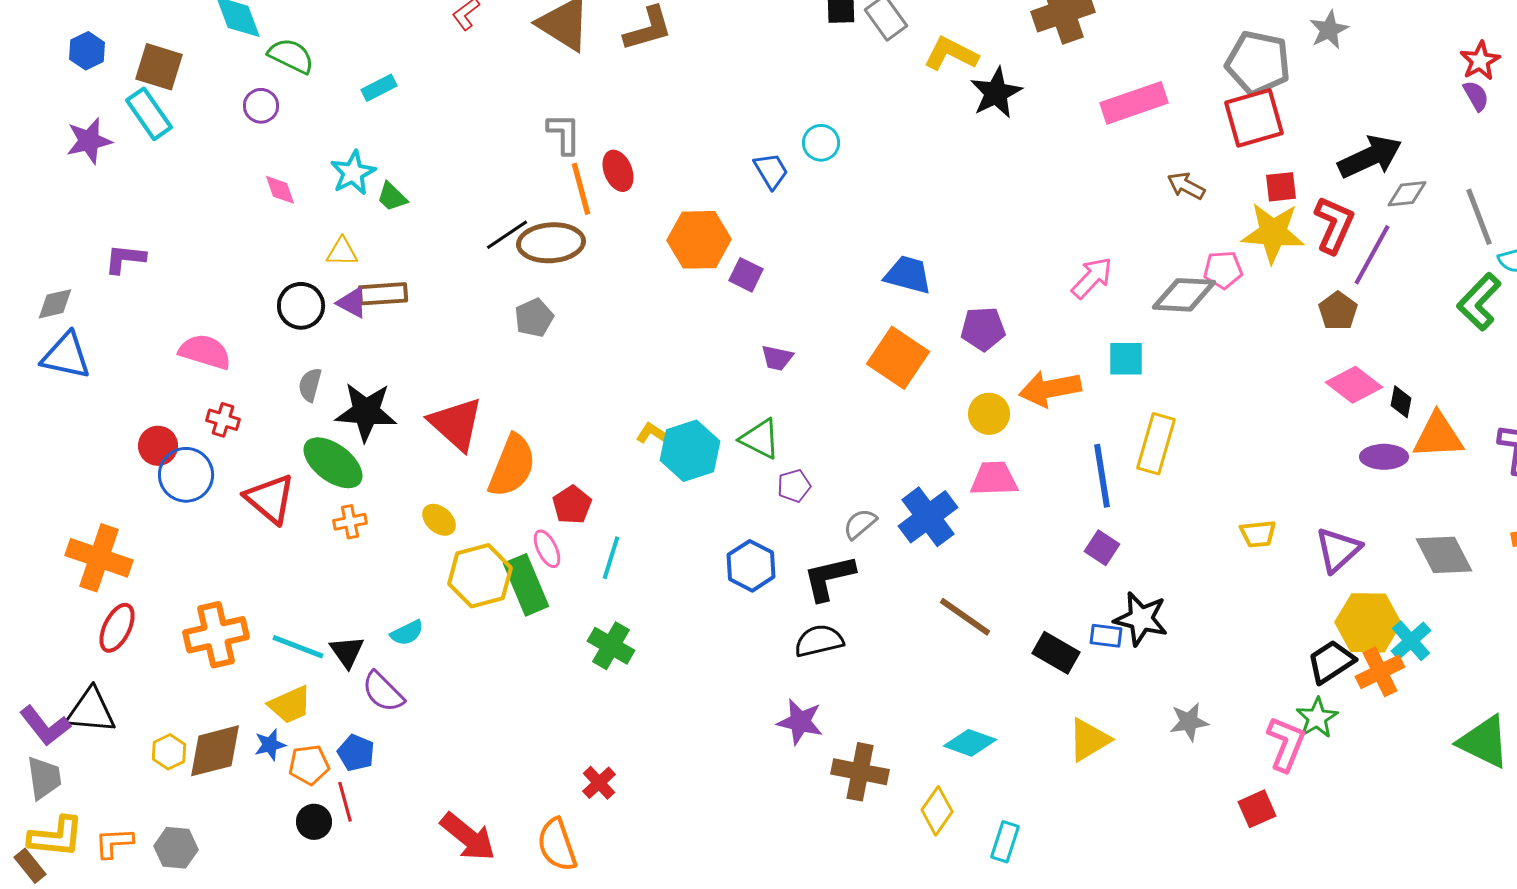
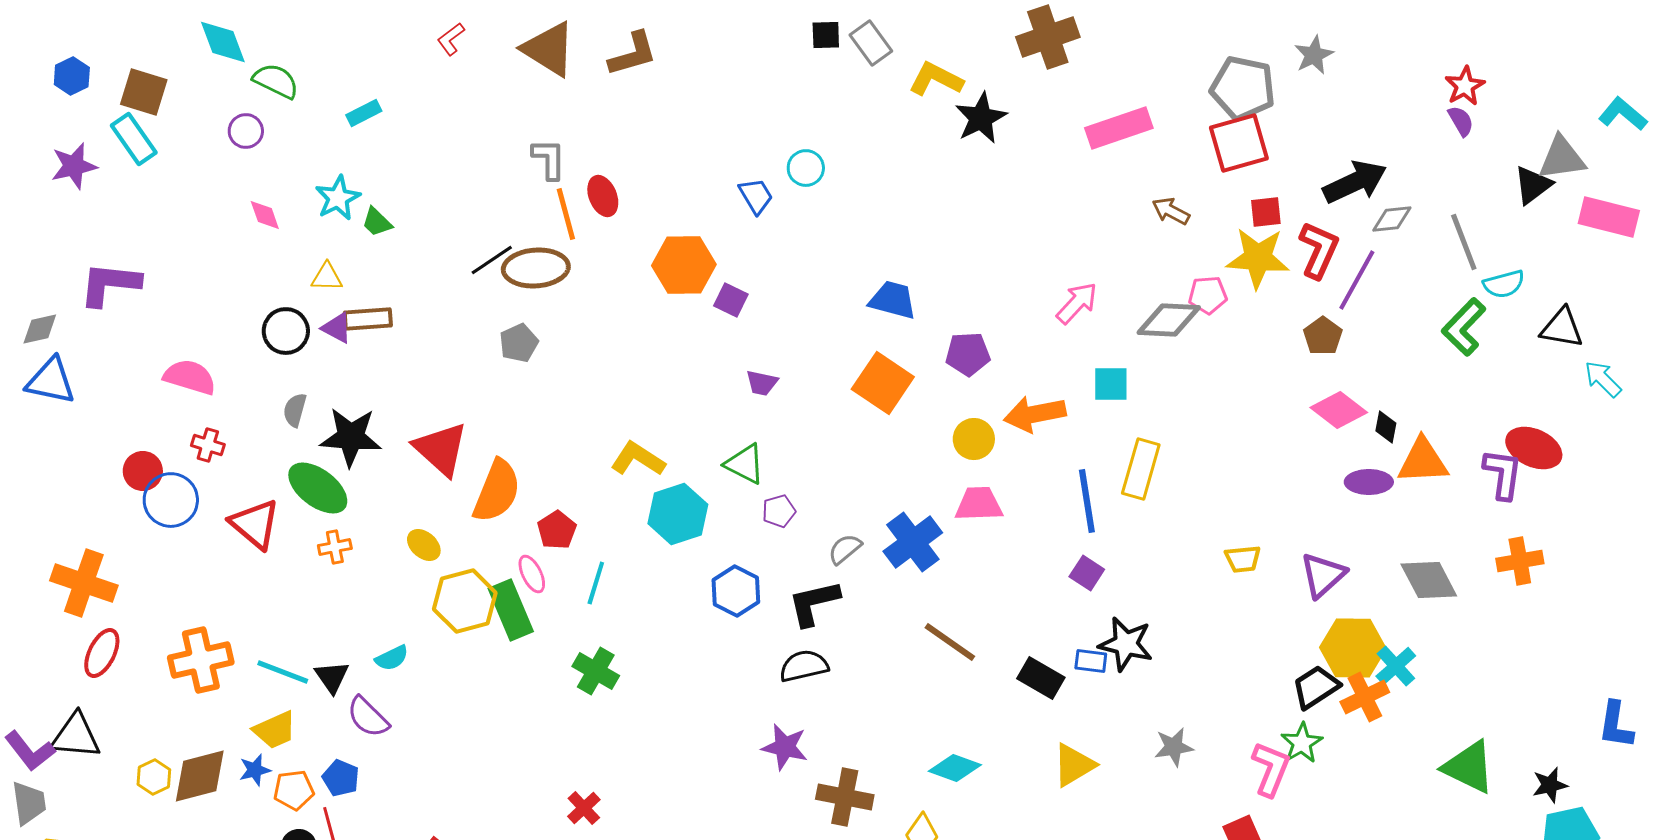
purple L-shape: (125, 259) -> (110, 284), size x1.5
yellow L-shape: (653, 434) -> (638, 459), size x1.6
cyan hexagon: (690, 451) -> (678, 514), moved

